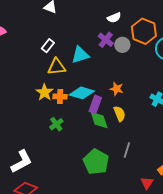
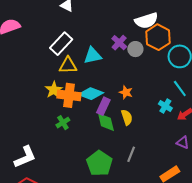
white semicircle: (114, 18) -> (146, 21), moved, size x1.6
white rectangle: (48, 46) -> (61, 44), size x1.6
orange cross: (60, 97) -> (69, 95), size x1.6

